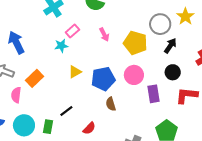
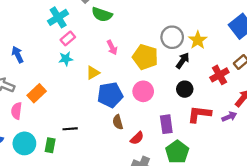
yellow star: (185, 16) -> (198, 40), moved
pink rectangle: (72, 31) -> (68, 38), moved
blue arrow: (16, 42) -> (18, 55), size x0.7
yellow triangle: (75, 72) -> (93, 73), moved
purple rectangle: (154, 94) -> (166, 124), moved
black line: (66, 111) -> (70, 129), turned 32
red semicircle: (89, 128) -> (137, 138), moved

